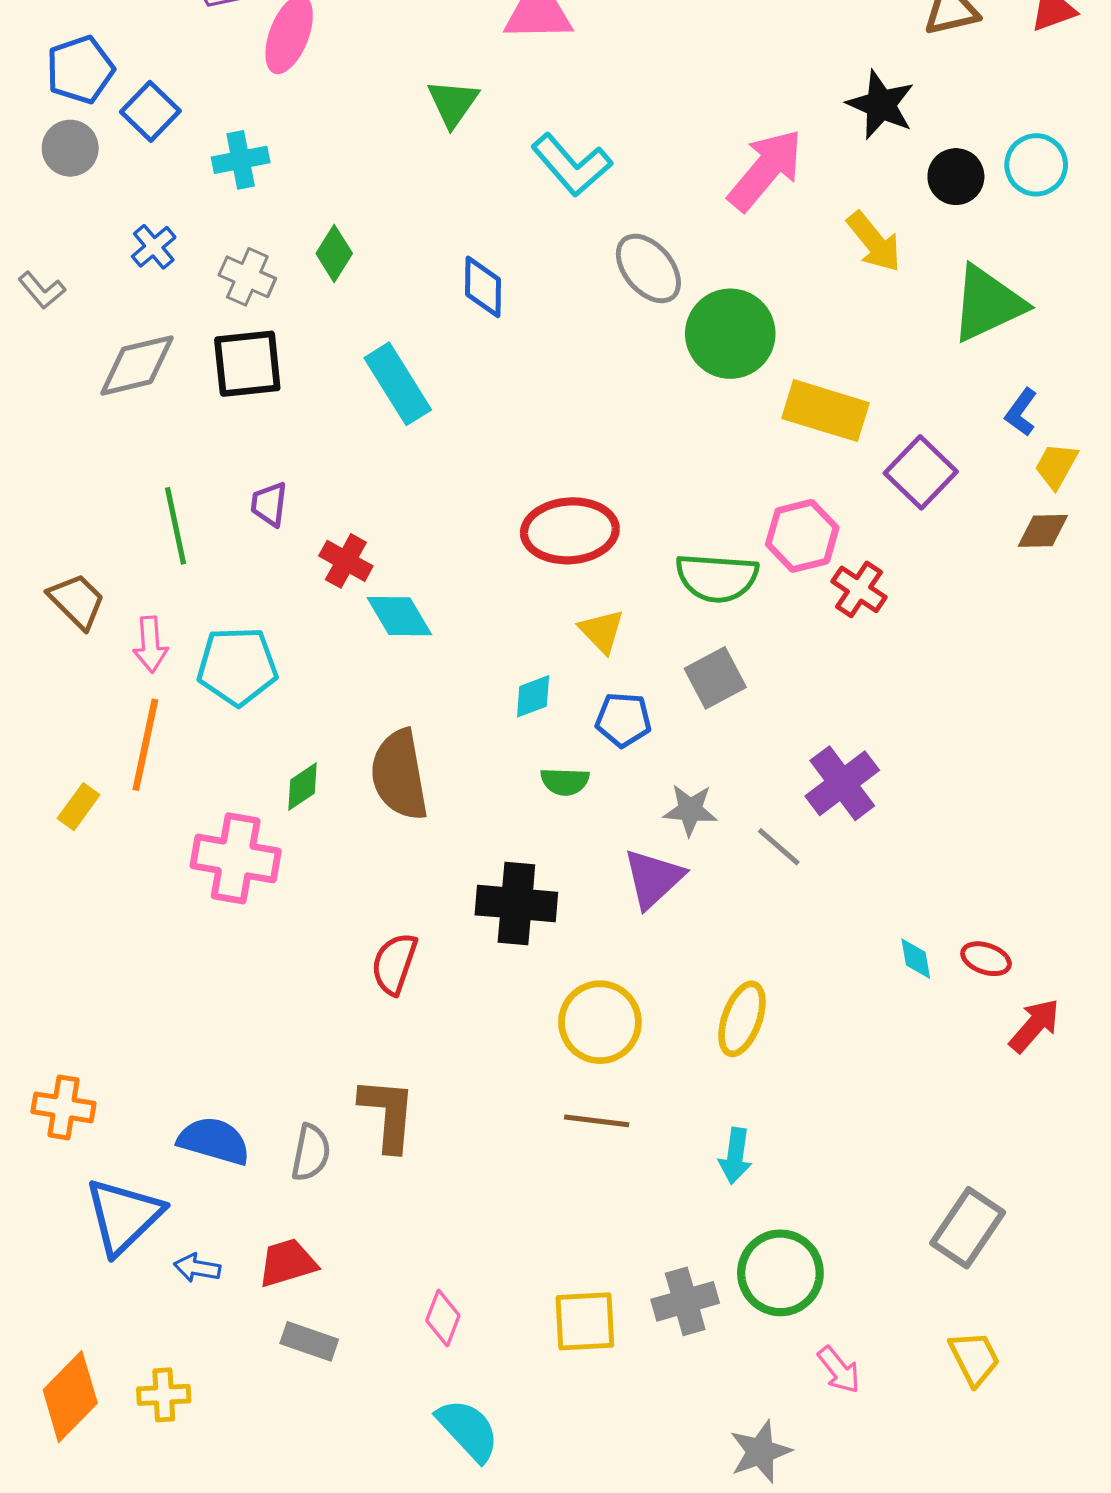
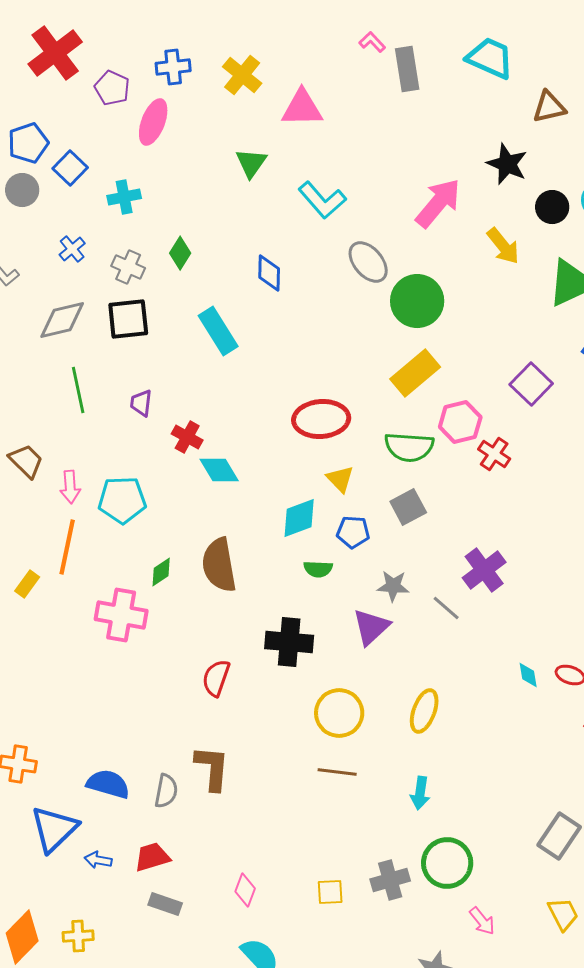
yellow rectangle: (826, 411) -> (415, 373), moved, turned -57
green line: (175, 526) -> (78, 390), moved
cyan diamond: (533, 696) -> (299, 518), size x1.5
yellow square: (585, 1321) -> (330, 892), size x0.7

